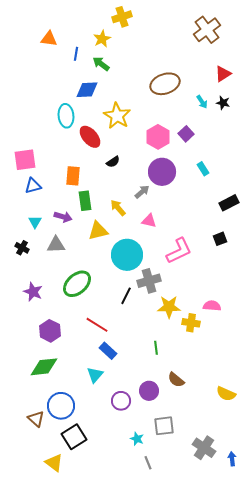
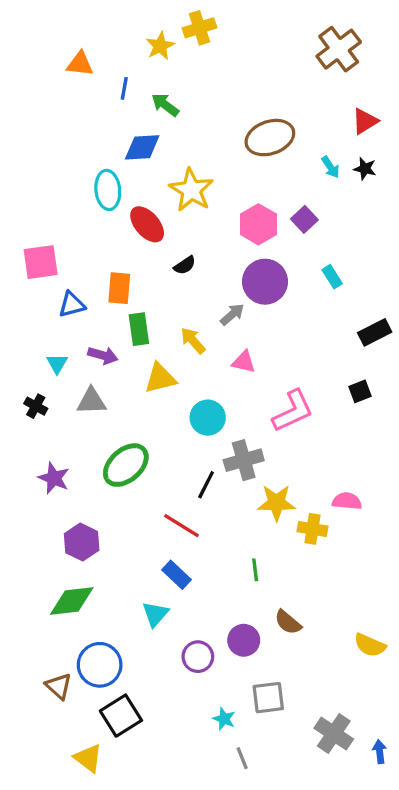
yellow star: (102, 39) -> (160, 46), moved
blue triangle: (33, 186) -> (72, 305), moved
cyan circle: (127, 255) -> (208, 418), size x0.7
red line: (97, 325) -> (181, 526), moved

